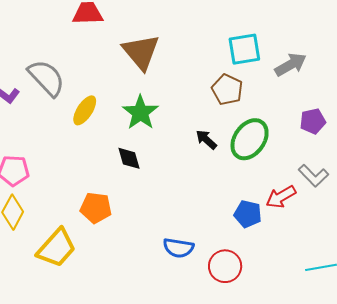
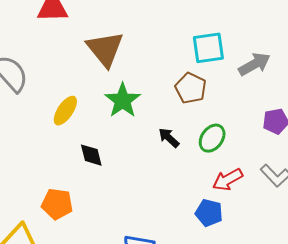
yellow ellipse: (85, 110) -> (65, 111), moved
green star: (140, 113) -> (123, 100), moved
green ellipse: (250, 139) -> (212, 138), size x0.7
red arrow: (281, 197) -> (228, 180), moved

